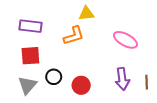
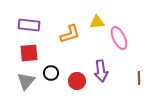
yellow triangle: (86, 14) -> (97, 22), moved
pink ellipse: (125, 40) -> (119, 38), turned 35
purple arrow: (122, 79) -> (101, 71), moved

